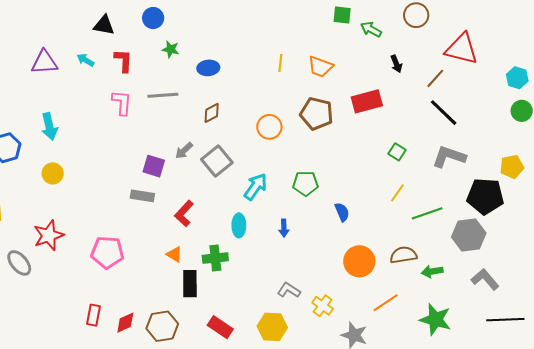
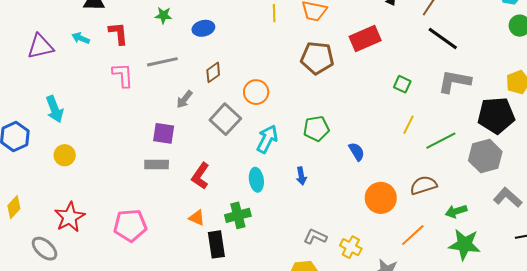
orange circle: (269, 127) -> (256, 92), moved
gray arrow: (184, 151) -> (184, 99), moved
green arrow: (432, 271) -> (456, 211), moved

